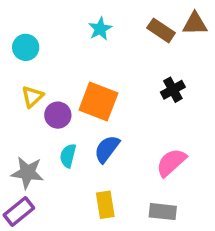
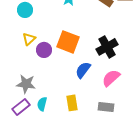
black cross: (173, 90) -> (107, 47), moved, size x1.5
blue semicircle: (107, 149) -> (83, 70), moved
cyan semicircle: (68, 156) -> (42, 104), moved

